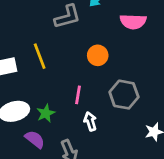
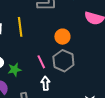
pink line: (78, 95) -> (41, 62), turned -48
gray hexagon: (124, 95) -> (63, 61), moved

